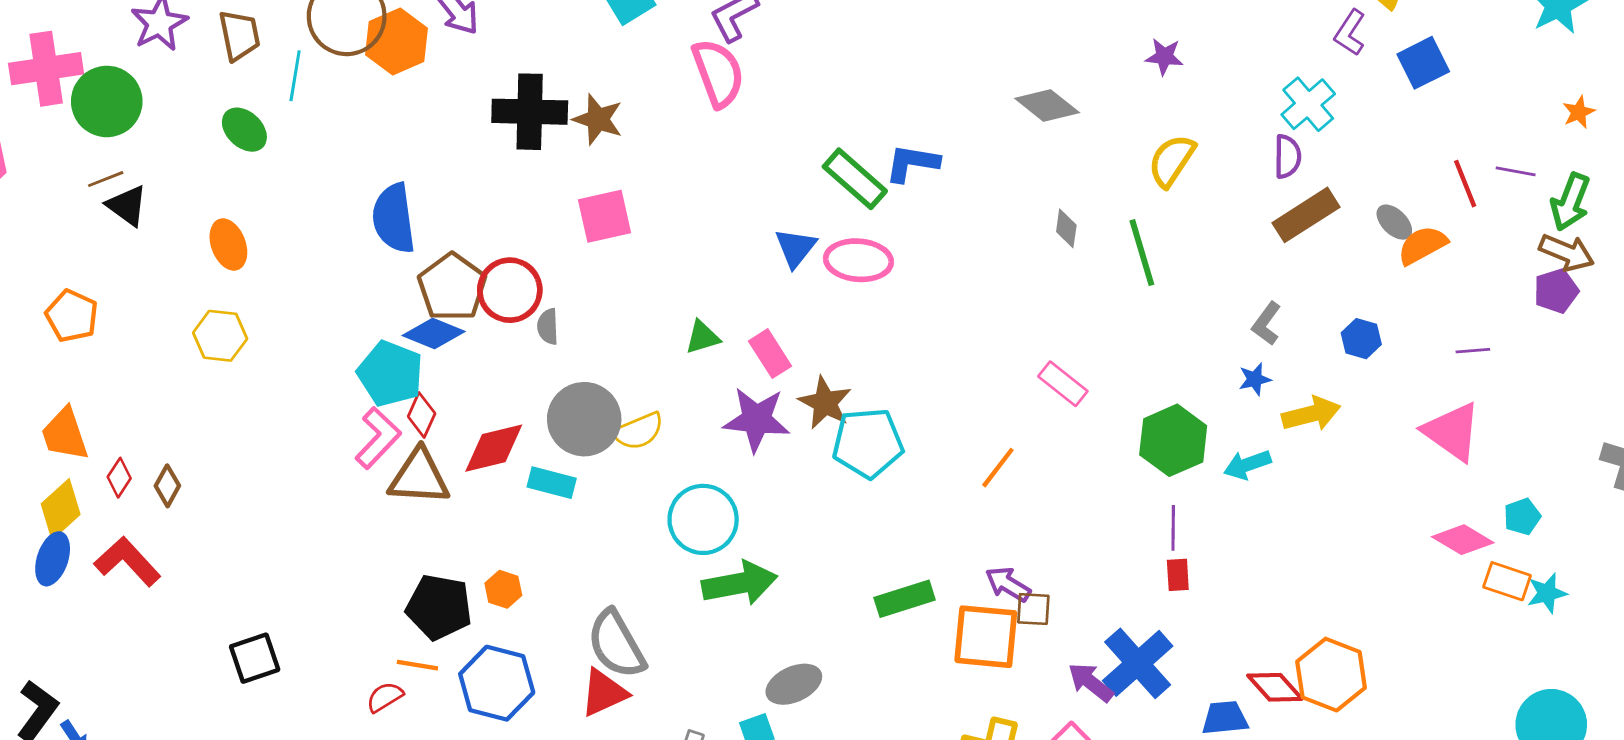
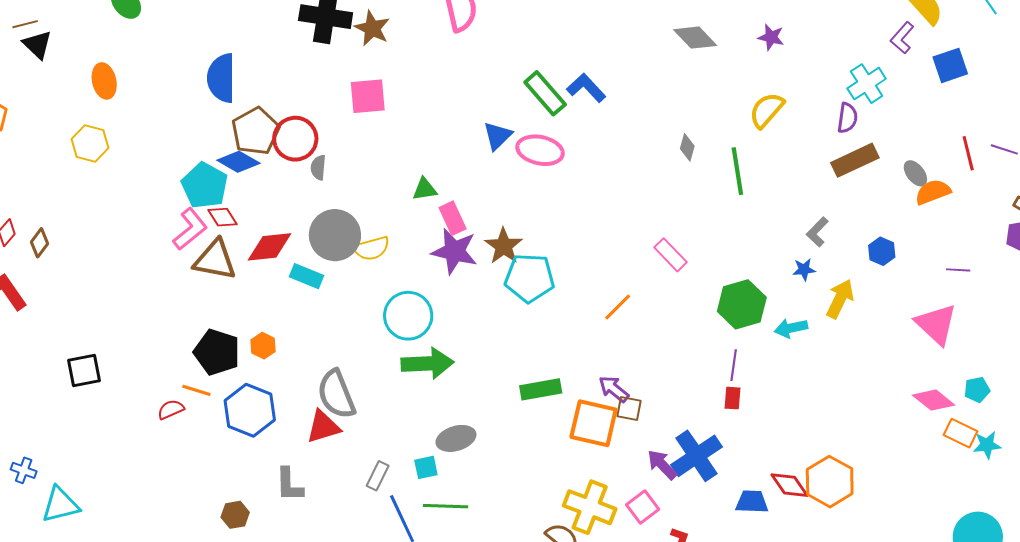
gray diamond: (1047, 105) -> (695, 38), moved
blue L-shape: (912, 163) -> (586, 88), turned 30
pink rectangle: (770, 354) -> (453, 218), moved
yellow arrow: (1311, 414) -> (840, 299), turned -57
red diamond: (422, 415) -> (223, 217), turned -64

